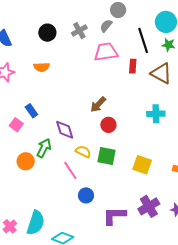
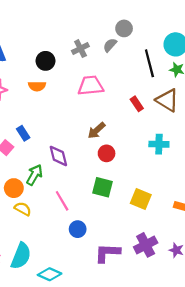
black circle: (47, 33) -> (46, 61), moved
pink trapezoid: (106, 52) -> (91, 86), moved
red rectangle: (133, 66) -> (137, 104), moved, turned -40
yellow semicircle: (83, 152) -> (23, 209), moved

